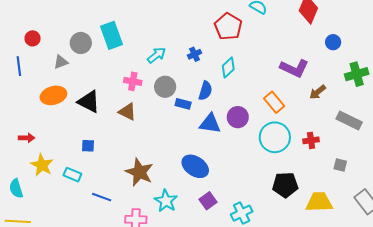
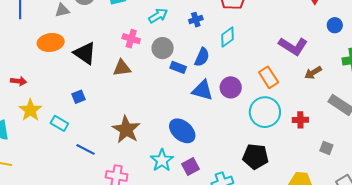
brown triangle: (127, 112) -> (122, 68), turned -42
blue square: (88, 146) -> (79, 97), turned -32
black pentagon: (285, 185) -> (255, 157), moved
cyan star: (166, 201) -> (162, 160), moved

